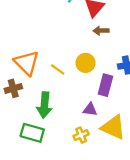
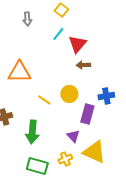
orange triangle: (27, 63) -> (19, 72), moved, turned -45
purple triangle: (90, 110) -> (73, 136), turned 40
green rectangle: (32, 133) -> (37, 166), moved

